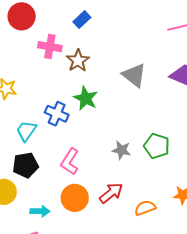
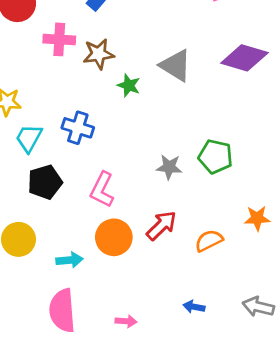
brown star: (78, 60) -> (99, 54), turned 30
green star: (86, 98) -> (129, 85), moved, size x0.7
cyan trapezoid: (26, 131) -> (29, 138), moved
black pentagon: (26, 165) -> (45, 182), moved

